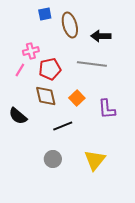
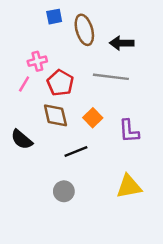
red pentagon: (50, 69) -> (60, 83), turned -30
yellow triangle: (95, 160) -> (129, 186), moved, turned 40

